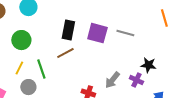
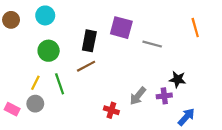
purple square: (97, 33) -> (121, 28), moved
green circle: (21, 40) -> (49, 51), moved
purple cross: (136, 80) -> (164, 96), turned -32
gray circle: (28, 87) -> (35, 104), moved

